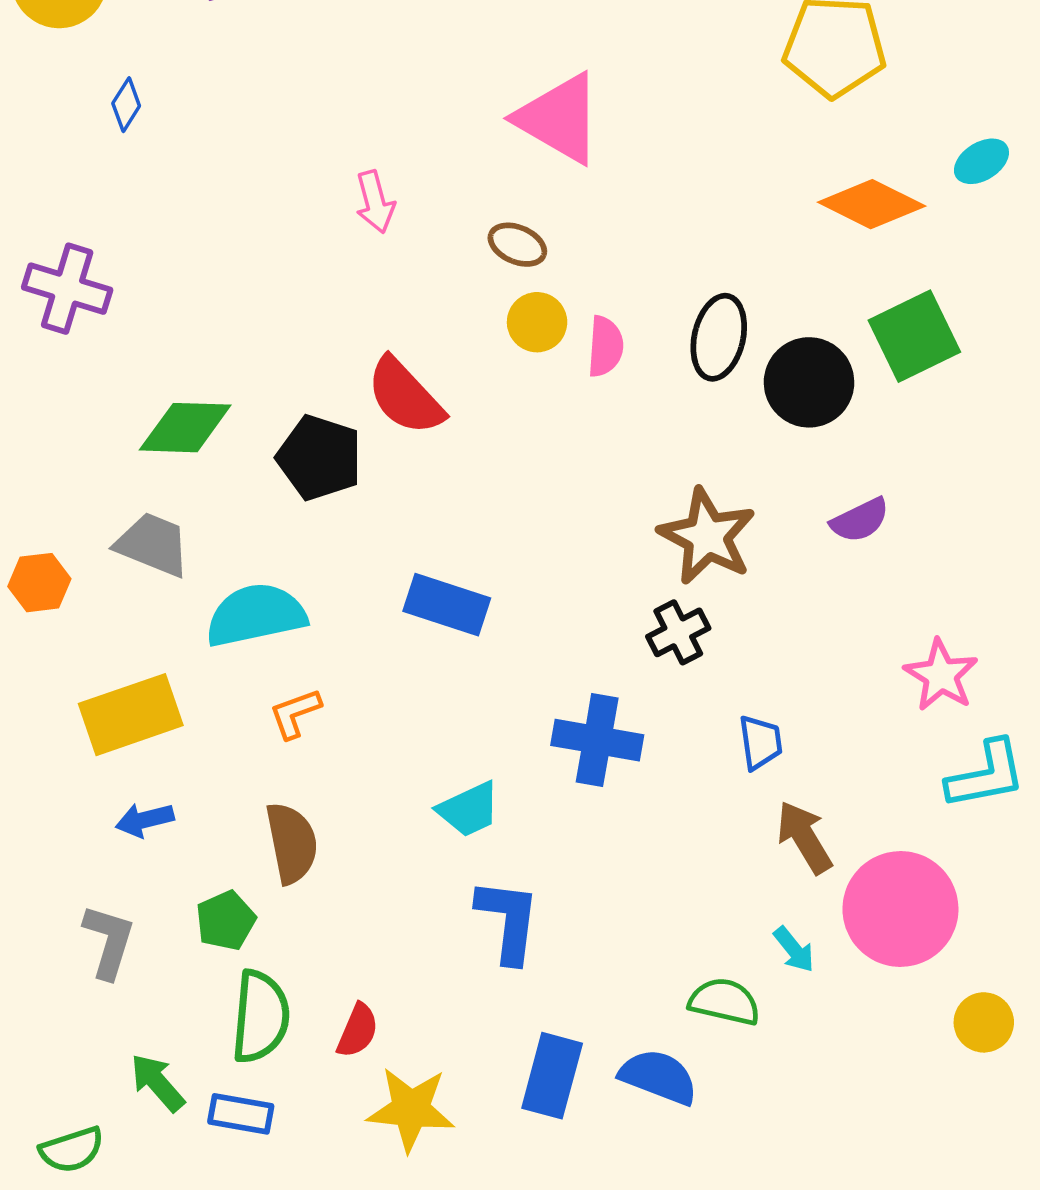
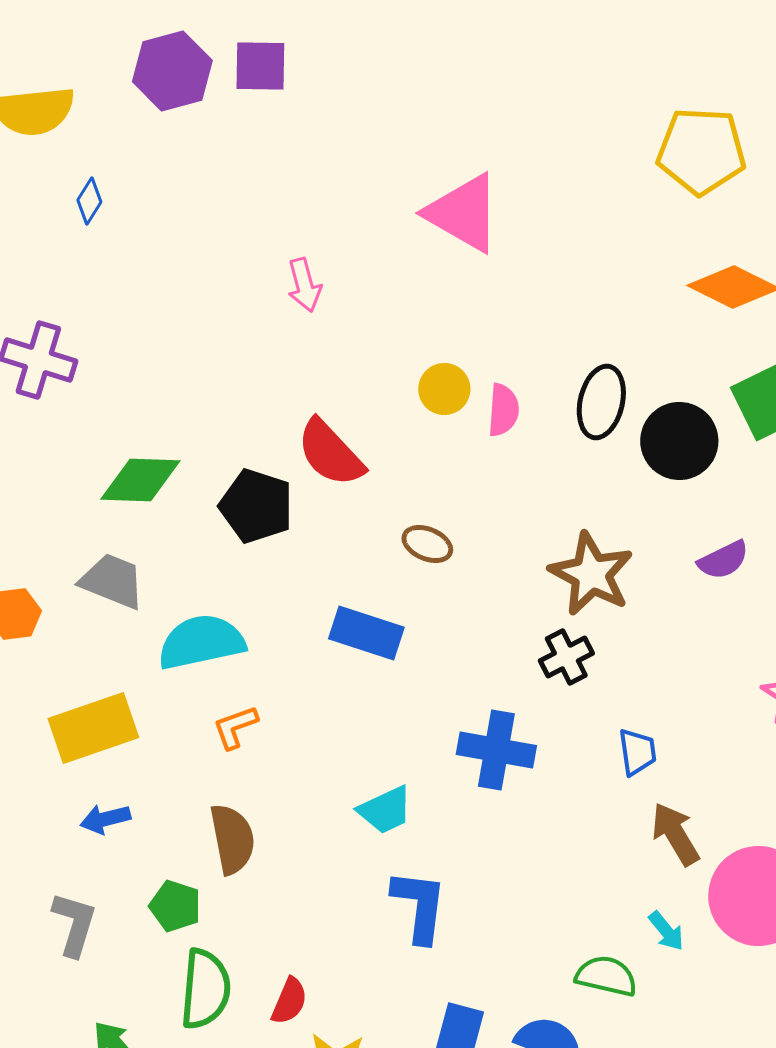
brown ellipse: (517, 245) -> (427, 544), moved
green pentagon: (226, 921) -> (175, 906), turned -30

